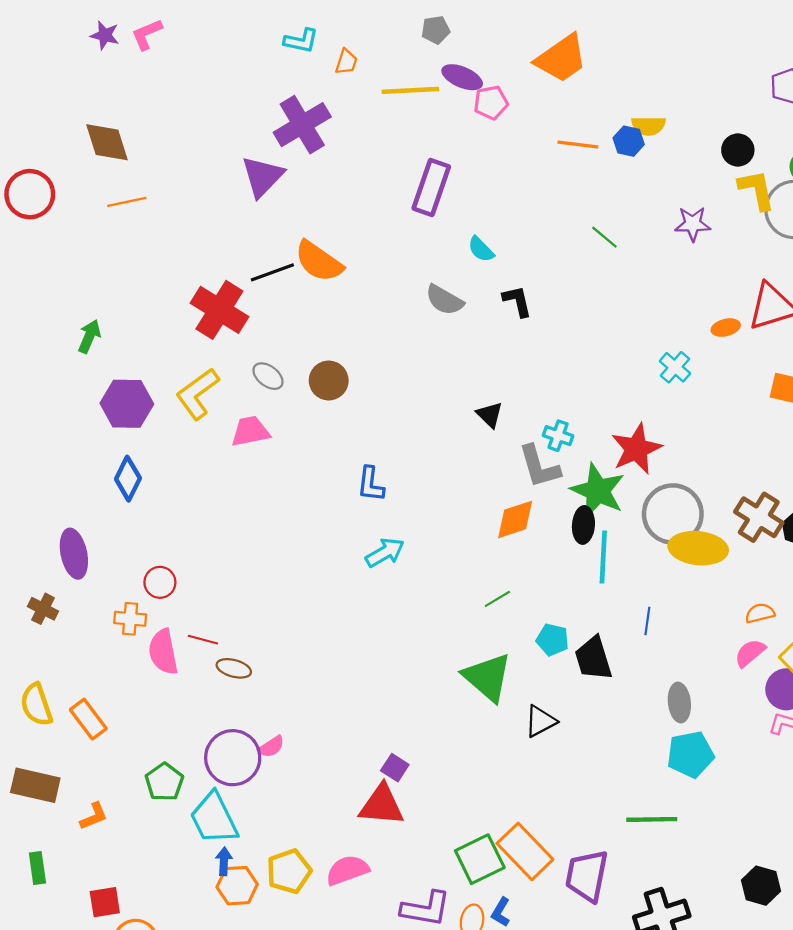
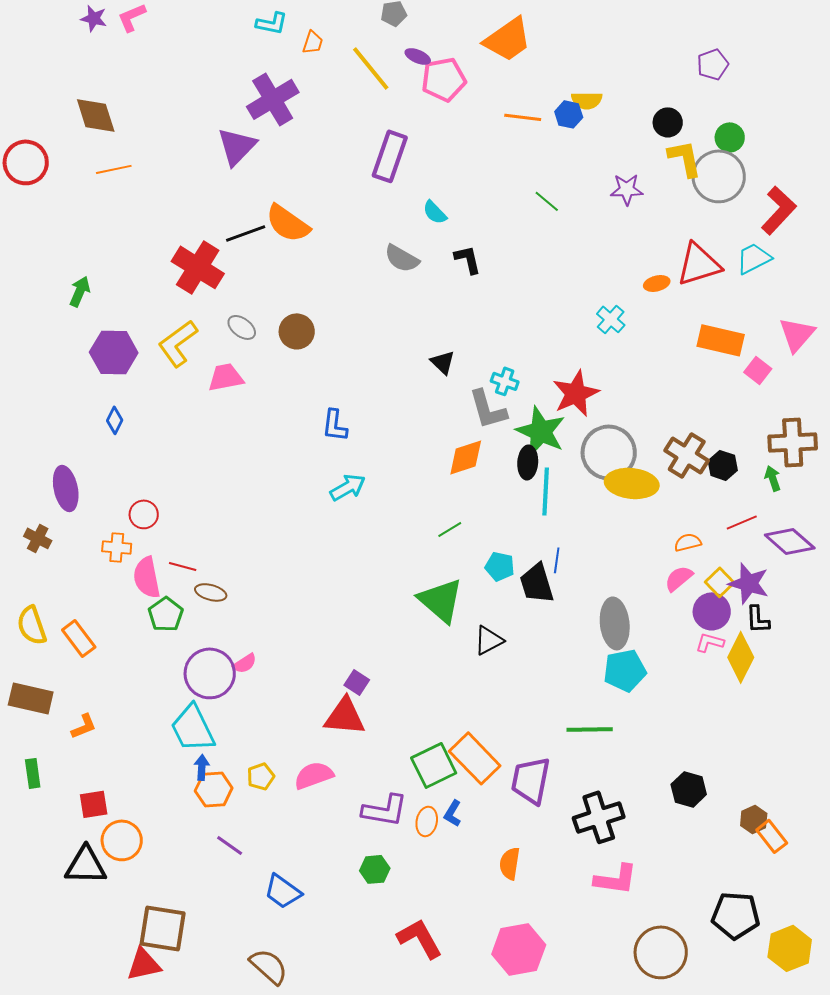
purple ellipse: (462, 77) -> (418, 56), size x0.7
yellow line: (410, 90) -> (371, 68), turned 54
pink pentagon: (491, 103) -> (444, 79), size x1.4
blue diamond: (128, 479) -> (115, 420), size x0.7
blue line: (647, 621) -> (557, 560), moved
gray ellipse: (679, 703) -> (615, 623), size x1.4
green pentagon: (164, 782) -> (166, 614), moved
yellow pentagon: (289, 871) -> (261, 776), size x0.7

